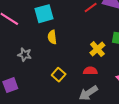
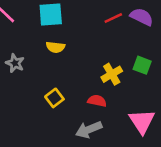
yellow semicircle: (52, 37) -> (55, 47), turned -88

